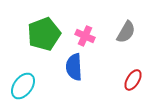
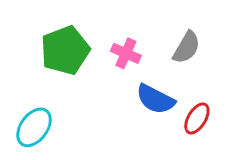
blue semicircle: (74, 67) -> (155, 99), moved, turned -60

